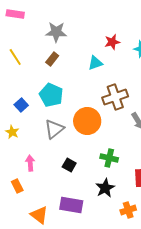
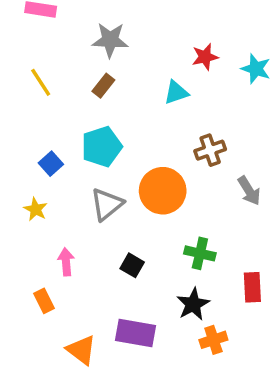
cyan pentagon: (51, 95) -> (102, 147), turned 30
brown cross: (115, 97) -> (210, 150), size x0.7
orange cross: (128, 210) -> (213, 340), moved

